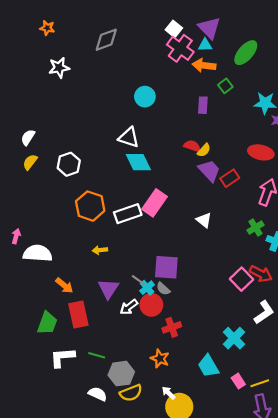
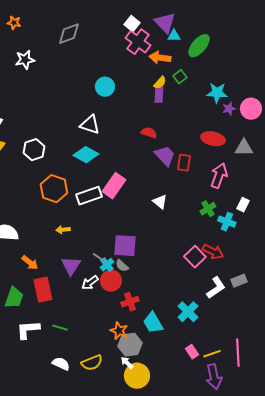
cyan triangle: (205, 45) -> (174, 36), moved
yellow semicircle: (204, 150) -> (160, 83), moved
cyan diamond: (138, 162) -> (86, 155), moved, turned -35
red rectangle: (230, 178) -> (184, 163), turned -48
cyan trapezoid: (208, 366) -> (153, 323), moved
gray hexagon: (121, 374) -> (130, 345), moved

